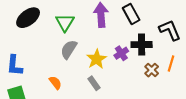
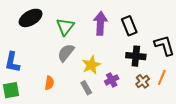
purple cross: (121, 53) -> (112, 80), moved
orange semicircle: (55, 83) -> (49, 83), turned 40

